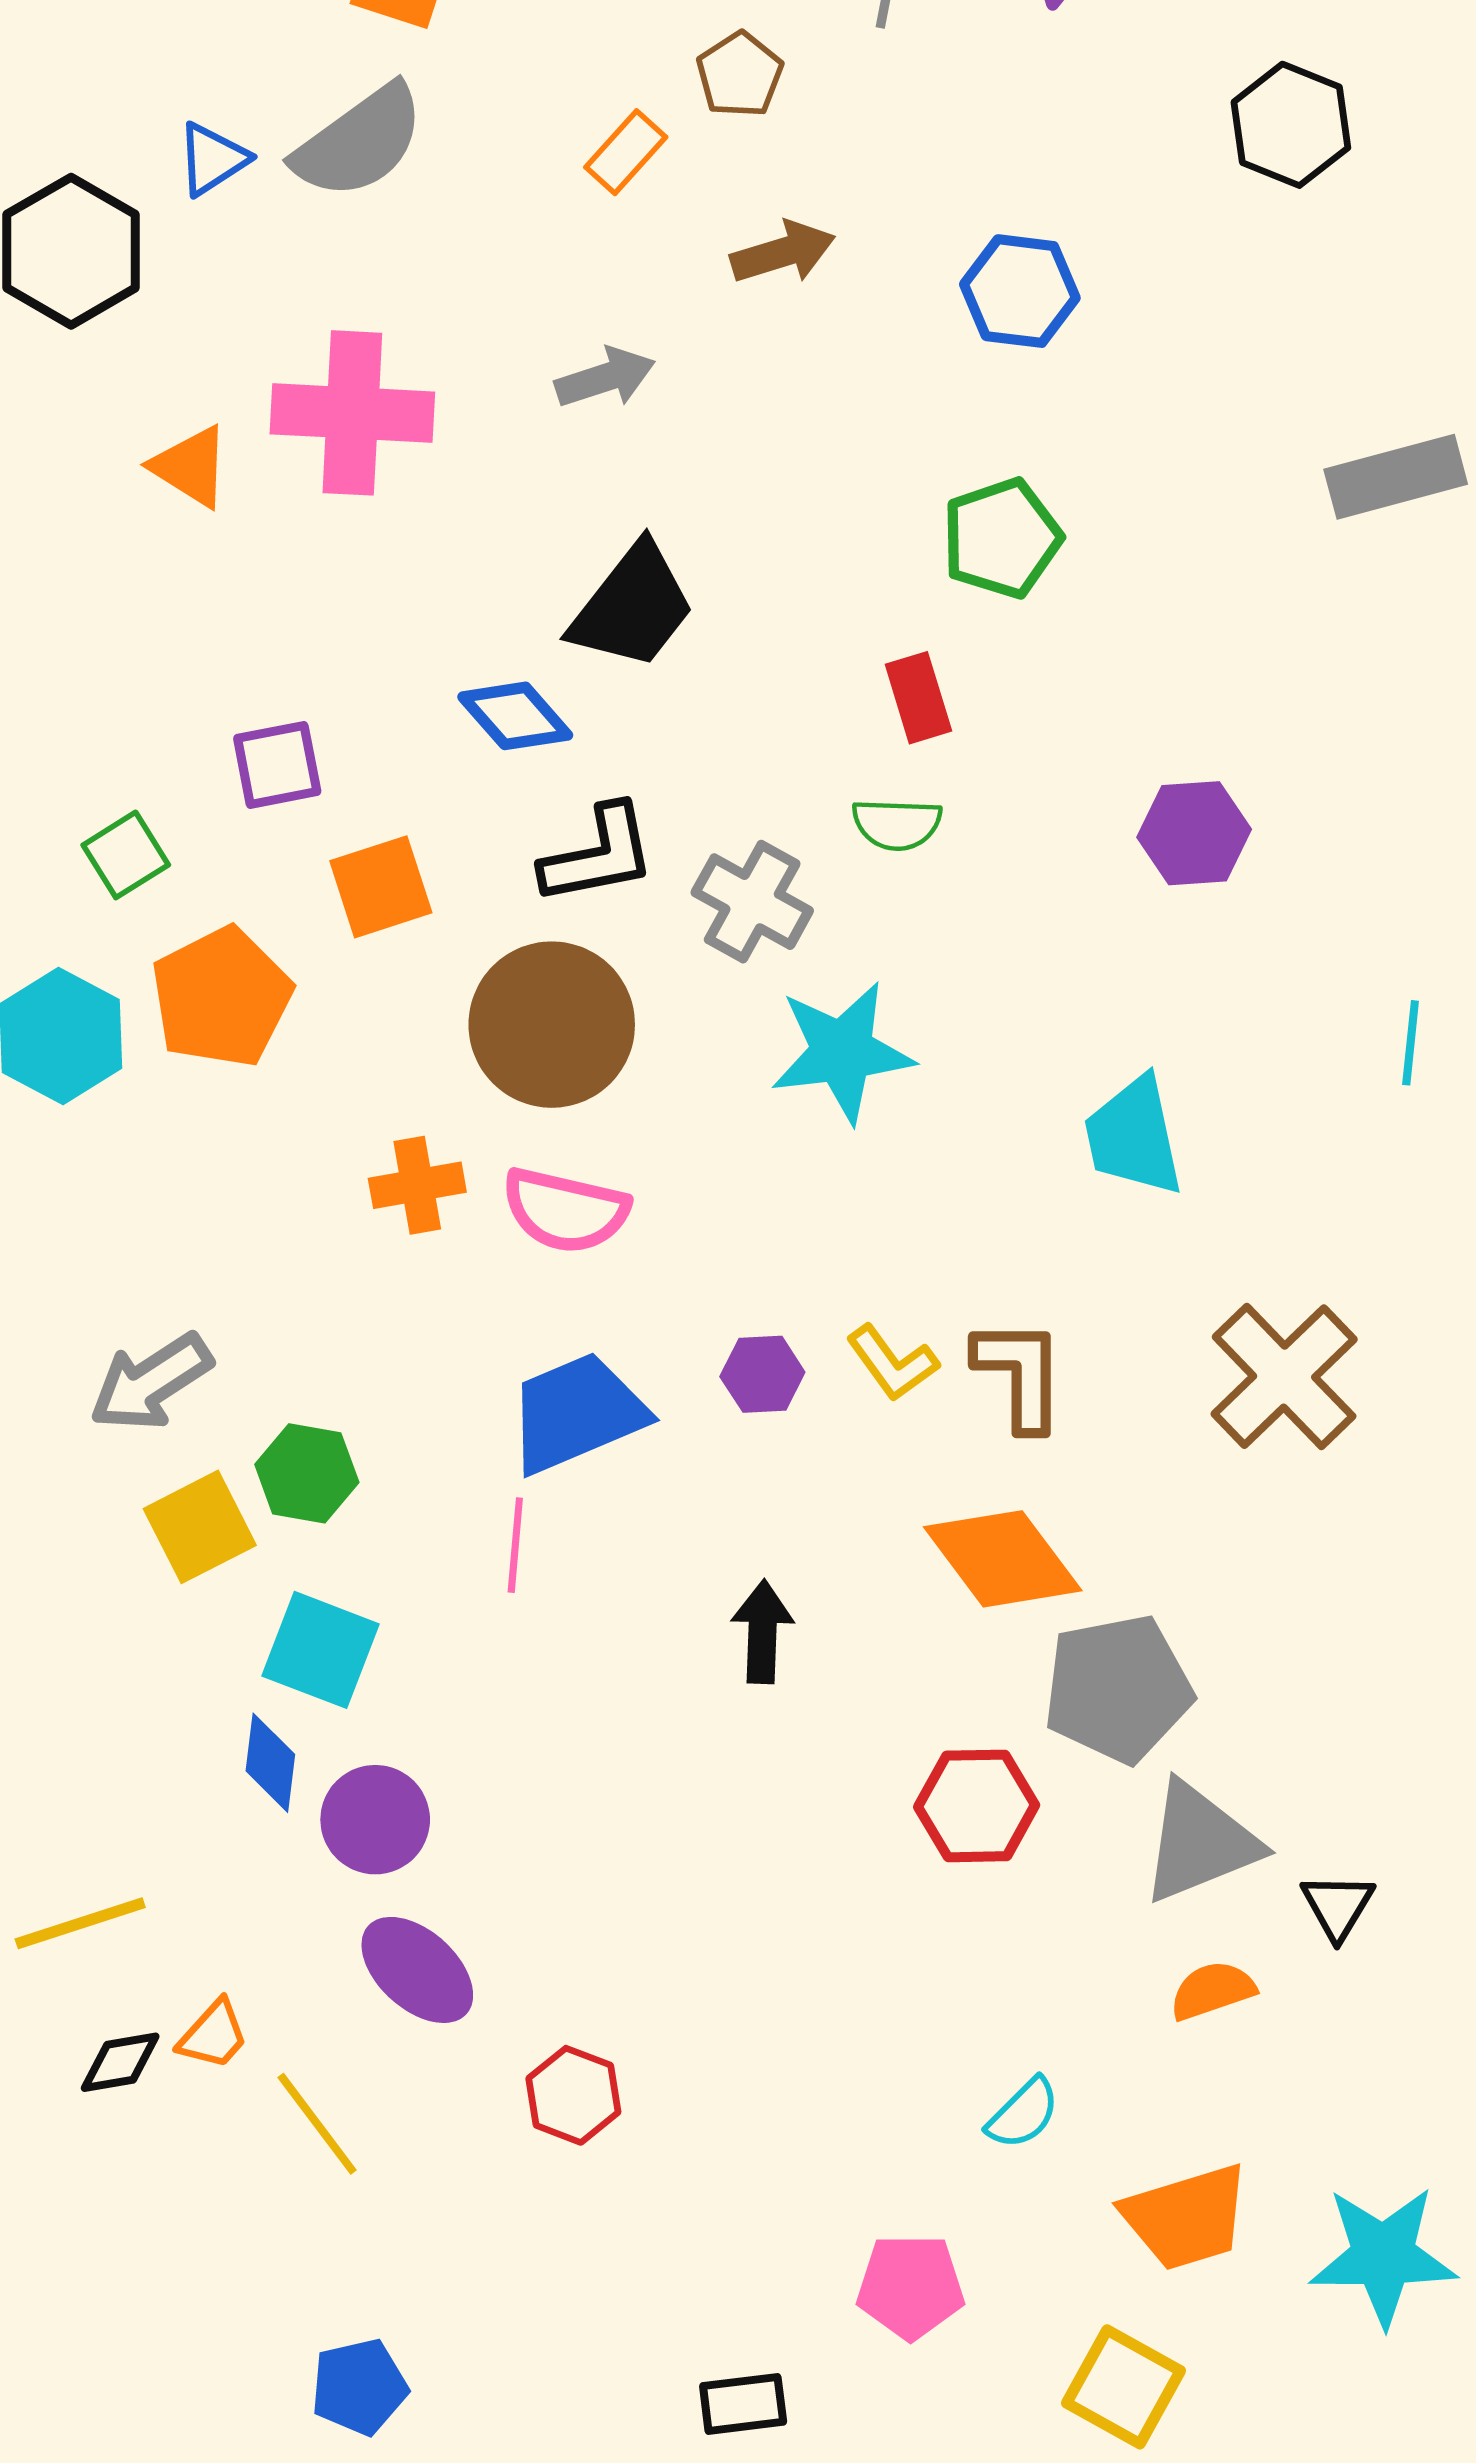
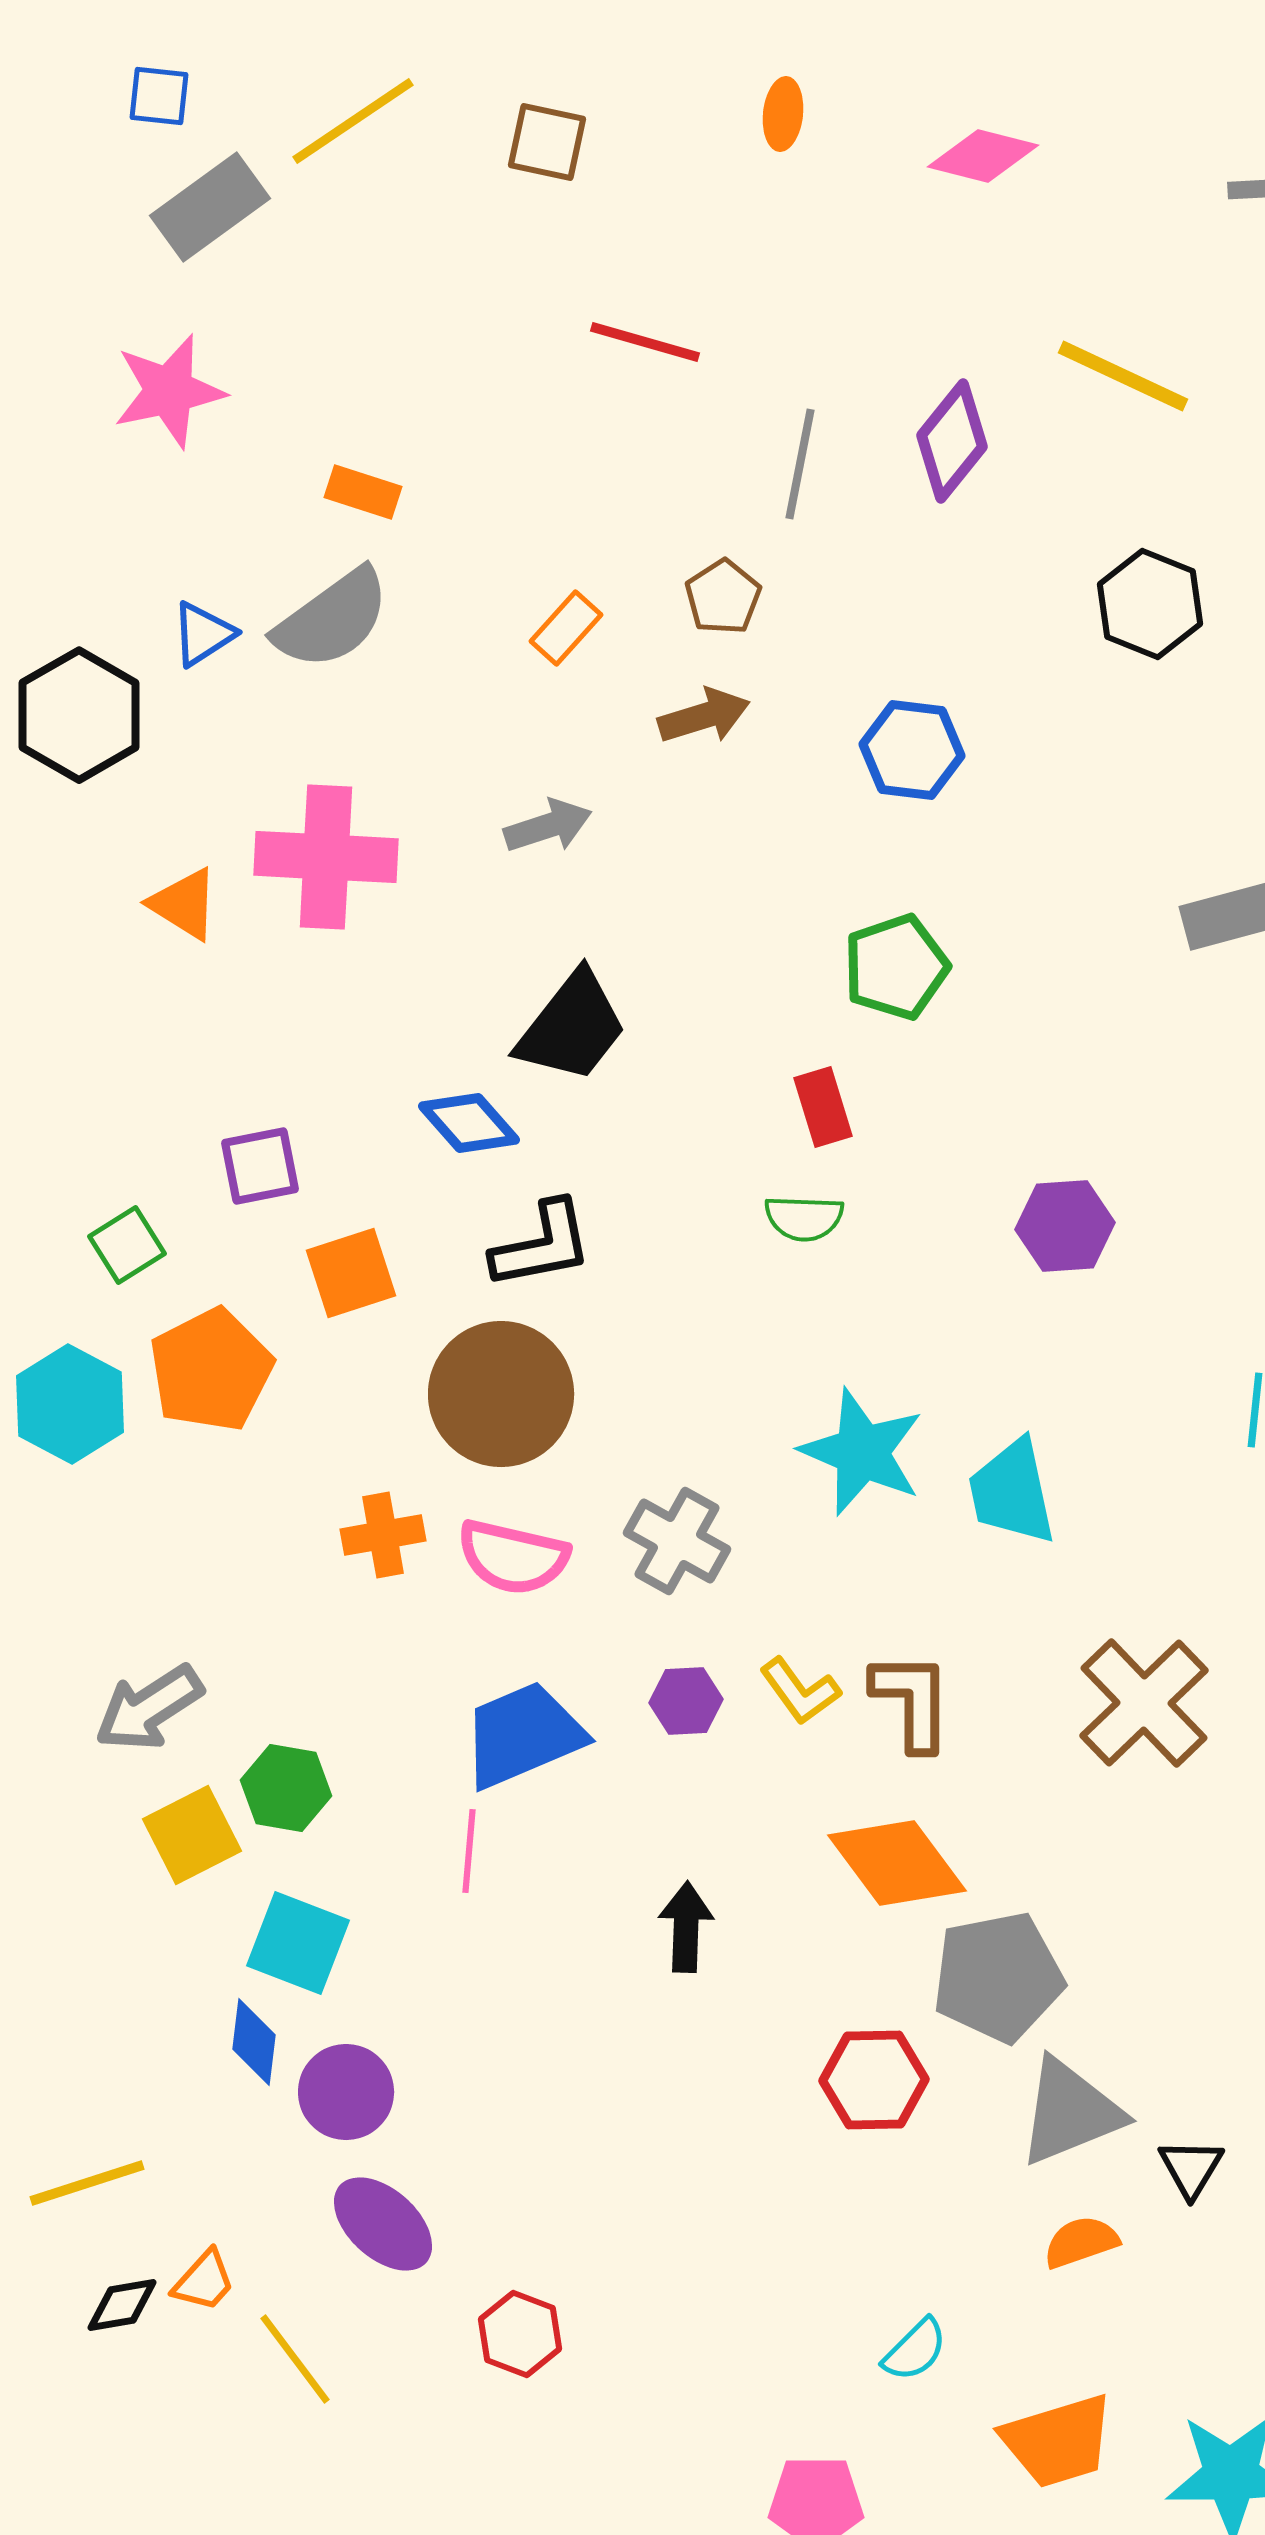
brown pentagon: (740, 75) -> (723, 597), moved
gray cross: (752, 902) -> (677, 1541), moved
cyan star: (842, 1052) -> (862, 1452), moved, turned 30

